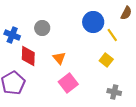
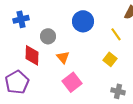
blue circle: (93, 22) -> (83, 21), moved
gray circle: (42, 28) -> (48, 36), moved
blue cross: (12, 35) -> (21, 19), moved, turned -35

